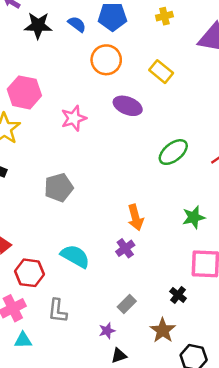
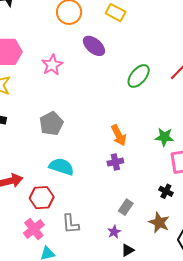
purple ellipse: (128, 106) -> (94, 46), turned 30
green star: (194, 217) -> (164, 137), moved, turned 30
purple cross: (125, 248) -> (115, 162), turned 35
cyan semicircle: (75, 256) -> (61, 167), moved

